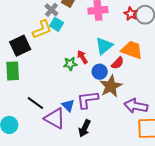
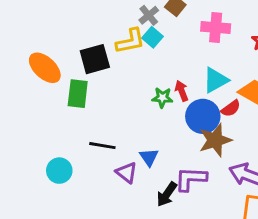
blue circle: (100, 72) -> (203, 116), size x1.5
purple L-shape: (87, 100) -> (191, 179), moved
black line: (35, 103) -> (102, 146), turned -36
purple triangle: (55, 118) -> (127, 173), size x0.7

